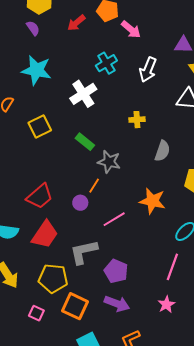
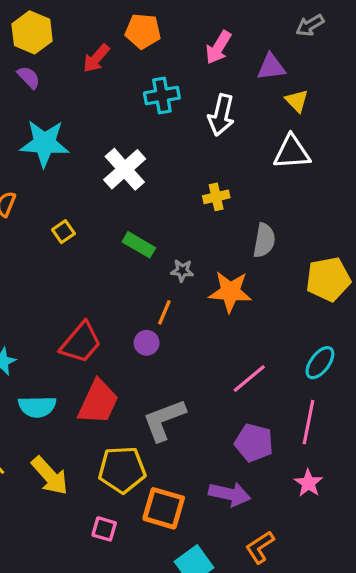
pink arrow: (131, 30) -> (218, 48), moved, turned 90
cyan cross: (106, 63) -> (162, 95), moved, turned 30
yellow square: (40, 126) -> (63, 232), size x0.6
gray star: (109, 162) -> (182, 271), size x0.6
orange star: (152, 201) -> (230, 292), moved
pink line: (114, 219) -> (249, 378), moved
purple pentagon: (116, 271) -> (254, 443), moved

